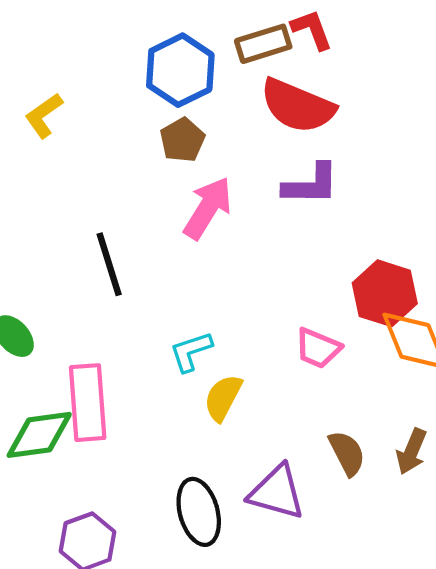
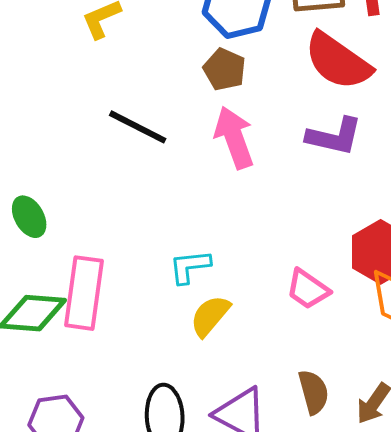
brown pentagon: (182, 140) -> (225, 69), turned -30
pink arrow: (208, 208) -> (234, 137), turned -64
black line: (109, 264) -> (138, 127), moved, turned -58

